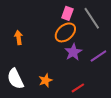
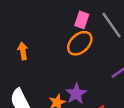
purple star: (73, 52) -> (76, 94), moved

